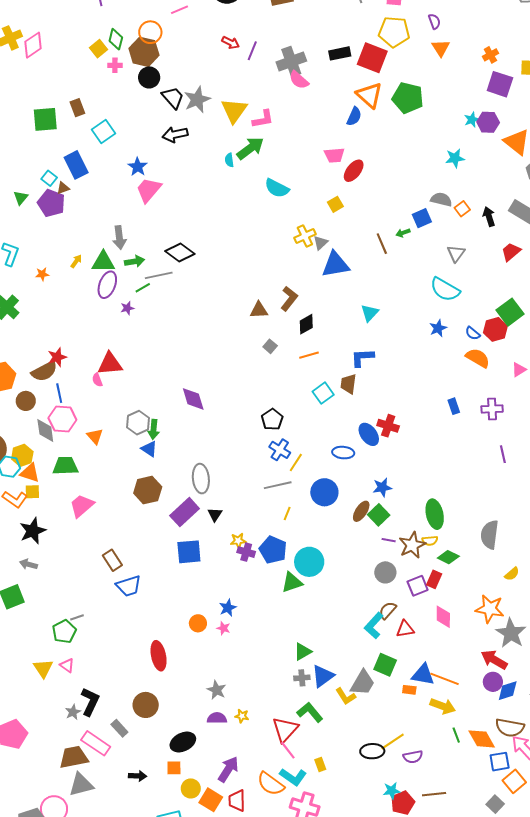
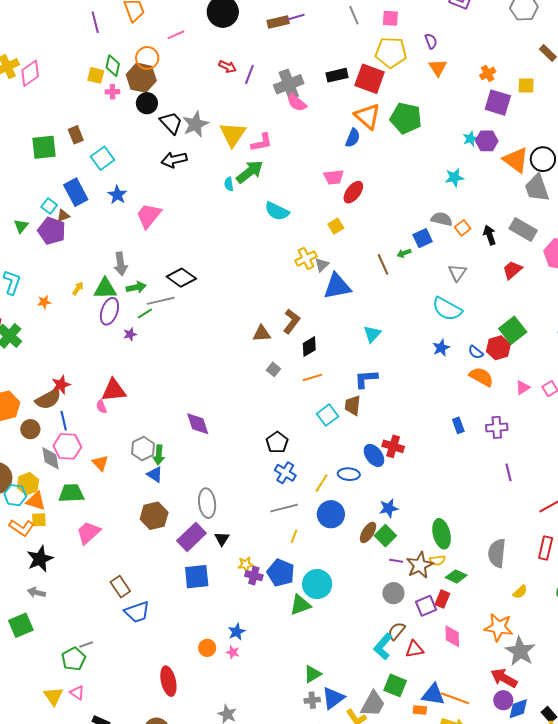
yellow square: (99, 49) -> (96, 75), turned -36
blue star: (138, 167) -> (117, 195), moved
yellow line: (296, 463) -> (322, 483), moved

